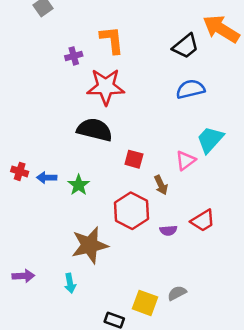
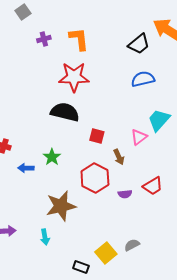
purple cross: (74, 56) -> (44, 39), moved
blue arrow: (47, 178) -> (26, 168), moved
yellow square: (145, 303) -> (106, 253), turned 30

